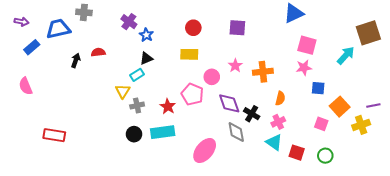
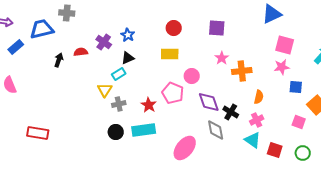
purple cross: (129, 22) -> (104, 42), moved
pink star: (235, 66) -> (222, 58), moved

